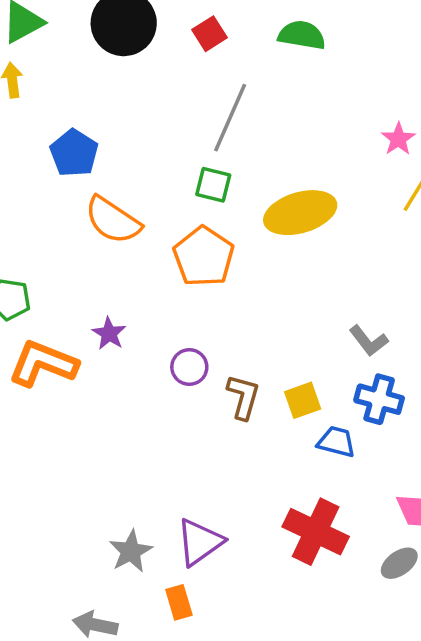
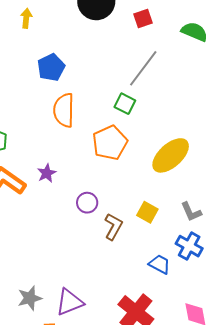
yellow ellipse: (300, 213) -> (171, 155), moved, turned -39
orange semicircle: (113, 220) -> (64, 110), turned 44
yellow square: (303, 400) -> (147, 212), moved, turned 35

